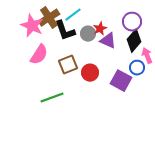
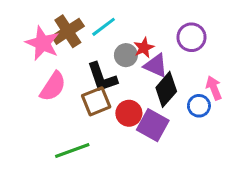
black L-shape: (65, 31) -> (102, 77), moved
black diamond: (134, 41) -> (166, 89), moved
purple square: (121, 81) -> (153, 125), moved

